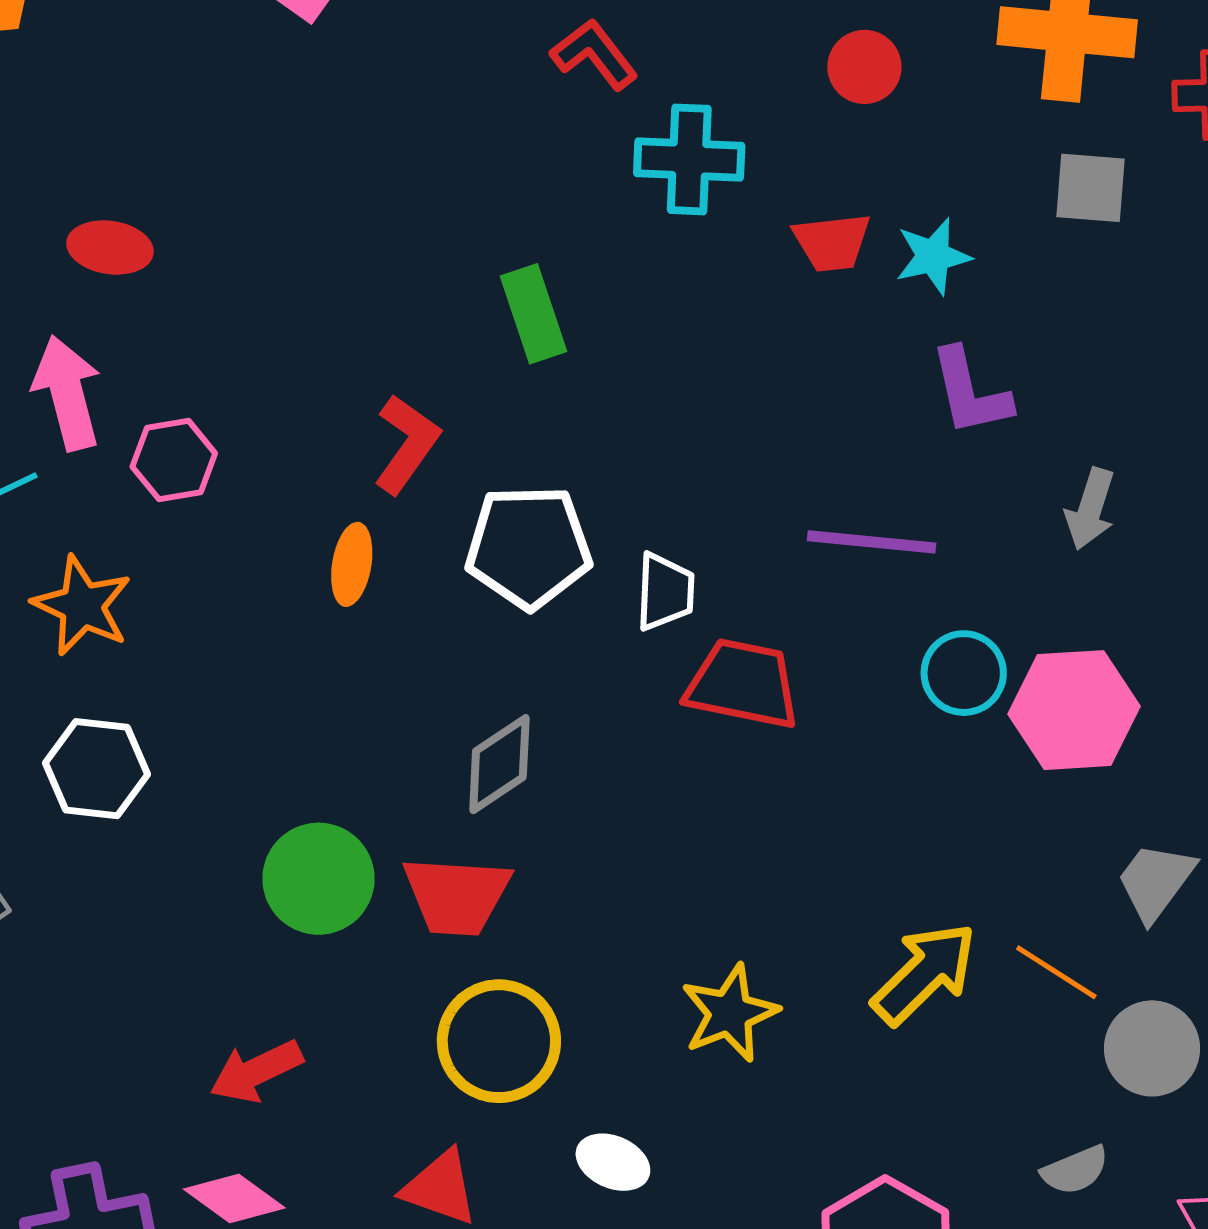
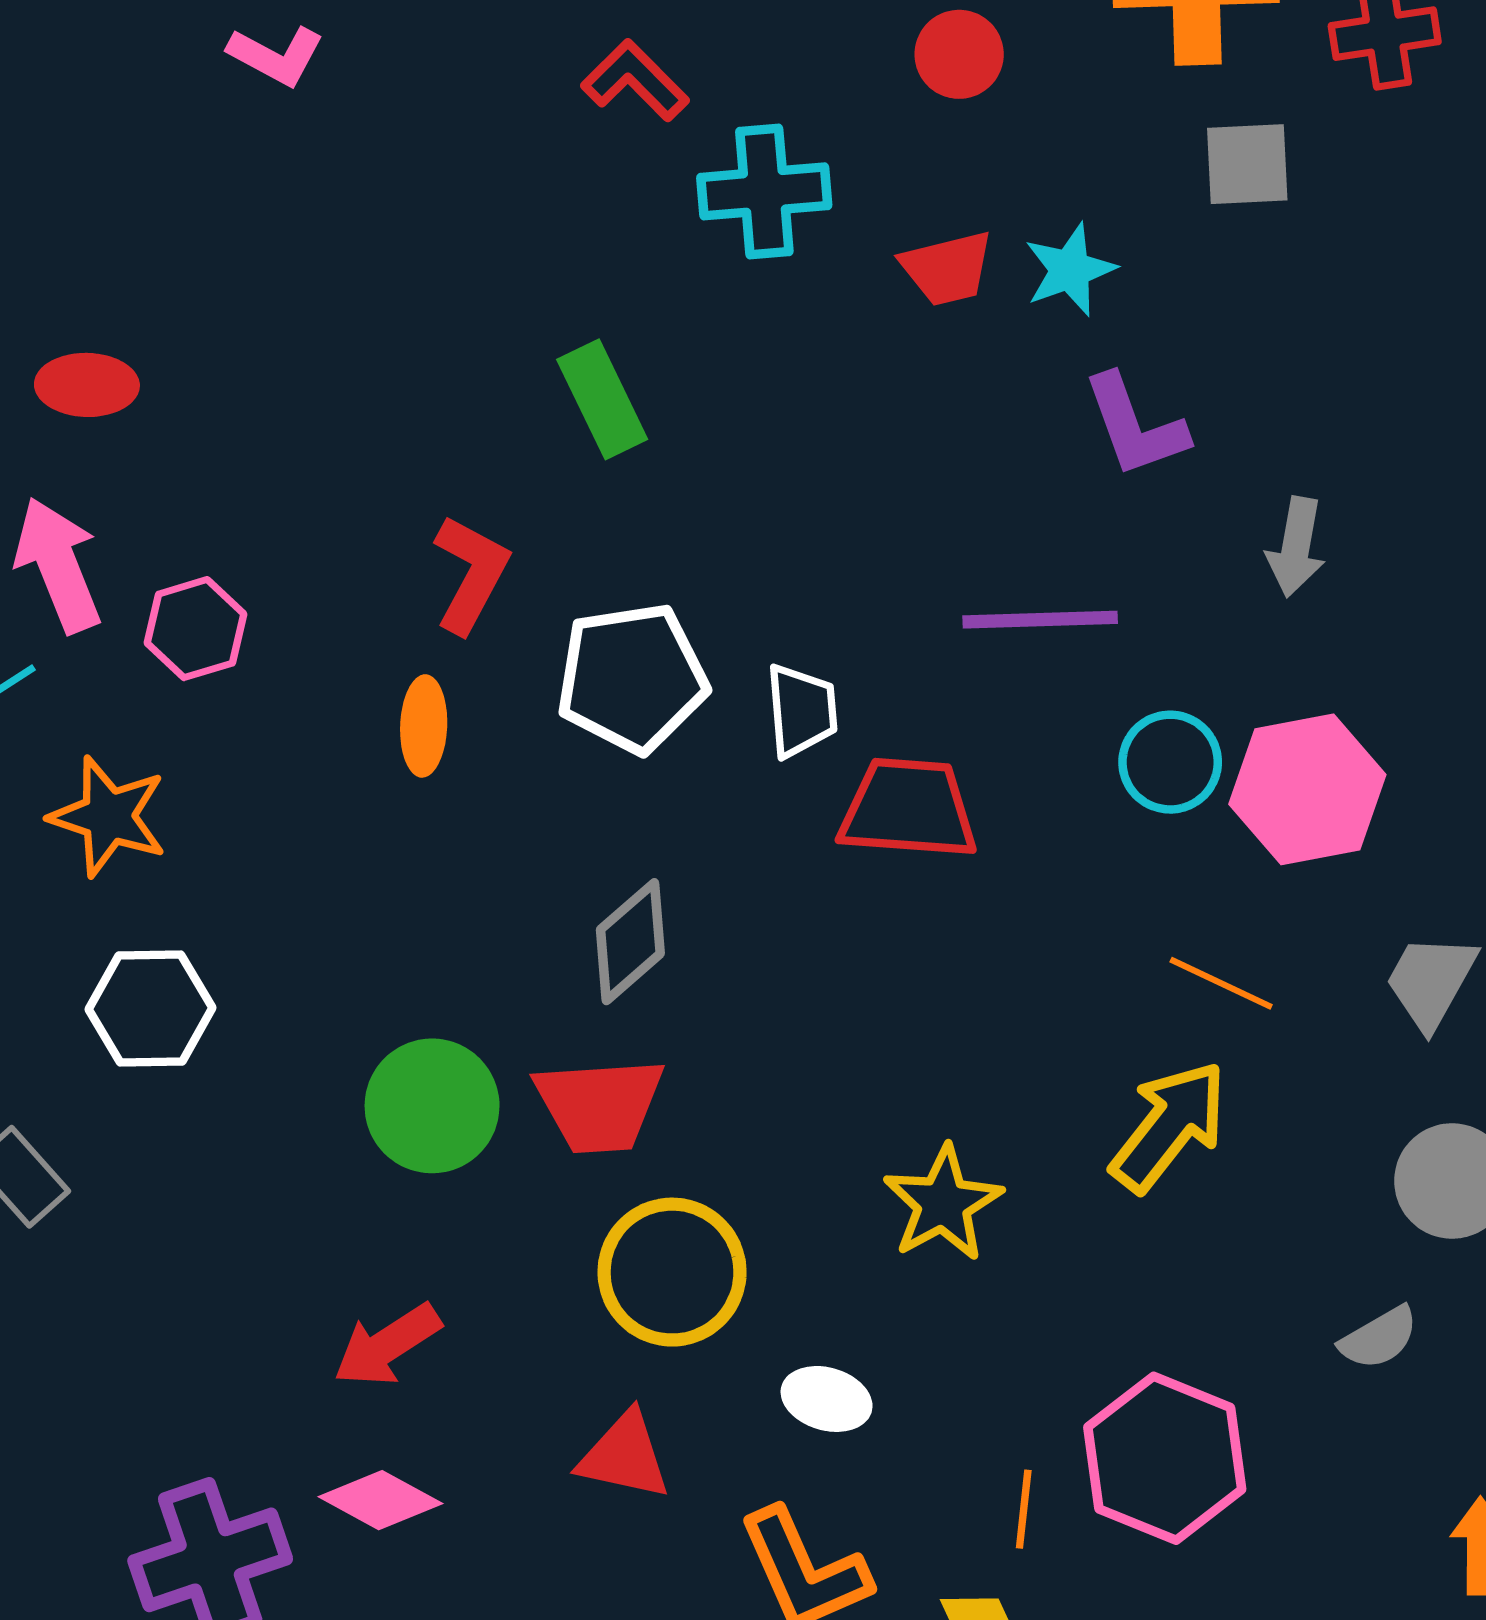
orange line: (1056, 972) -> (1221, 983), moved

